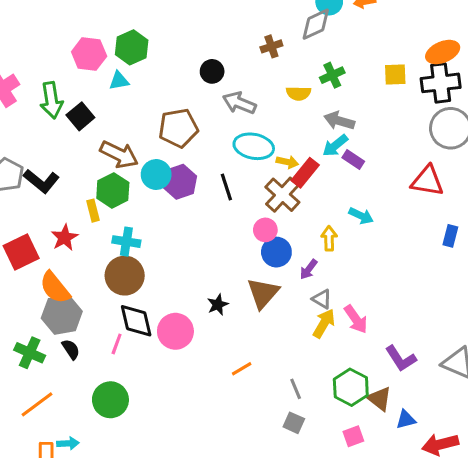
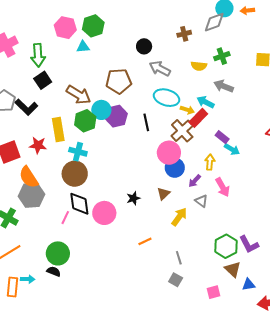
black square: (80, 116) -> (43, 80), moved
cyan arrow: (335, 146) -> (205, 102), moved, turned 60
purple rectangle: (353, 159) -> (222, 137), moved
green hexagon: (113, 190) -> (85, 121), moved
yellow rectangle: (93, 211) -> (58, 129), size x1.6
pink circle: (265, 230) -> (169, 153), size x1.5
red star: (65, 238) -> (38, 145), turned 30
brown triangle: (263, 293) -> (163, 194), size x0.6
pink arrow: (356, 319) -> (223, 187), moved
yellow arrow: (324, 323) -> (179, 217), moved
black semicircle: (71, 349) -> (54, 271), moved, turned -40
green hexagon: (351, 387) -> (226, 246), moved

